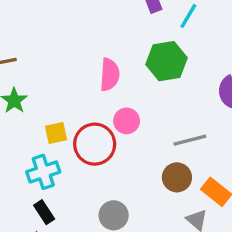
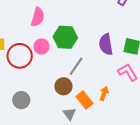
green hexagon: (166, 61) -> (65, 37), moved
gray line: (190, 140) -> (76, 66), turned -54

